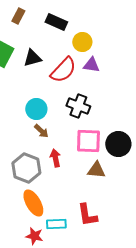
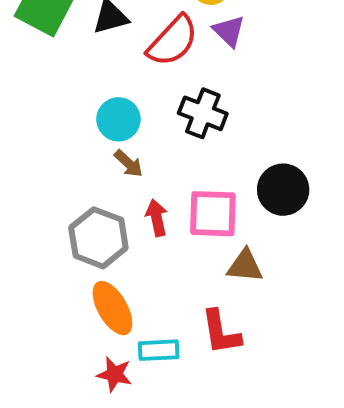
purple triangle: (91, 65) -> (229, 31), turned 36
pink square: (88, 141) -> (213, 214), moved
brown triangle: (96, 170) -> (245, 266), moved

